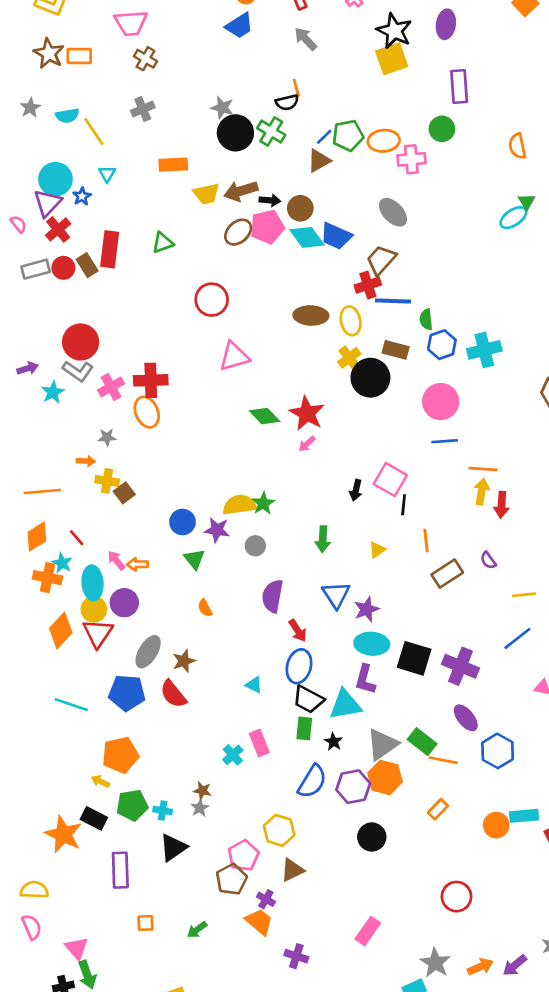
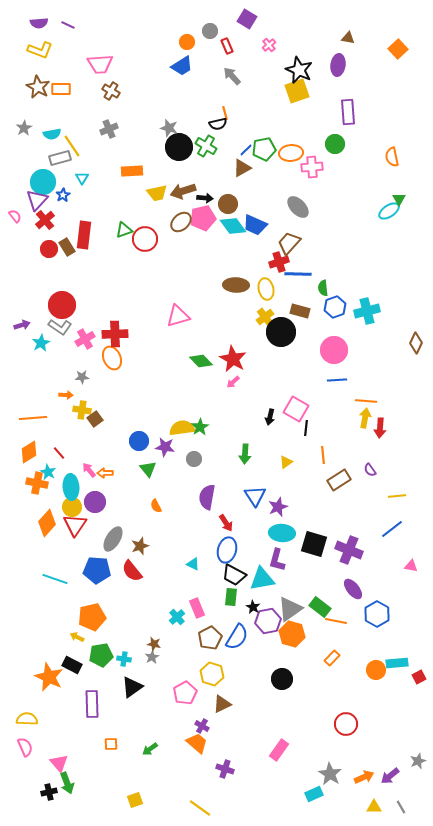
gray rectangle: (36, 269) -> (60, 158), moved
red circle: (212, 300) -> (145, 239), moved
purple hexagon: (353, 787) -> (268, 621), moved
brown pentagon: (231, 879) -> (210, 638), moved

